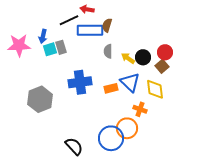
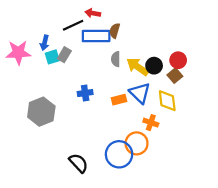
gray rectangle: (61, 47) -> (64, 55), turned 48
yellow arrow: (128, 58) -> (138, 67), size x1.5
blue cross: (80, 82) -> (85, 93), size x0.6

